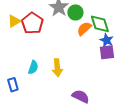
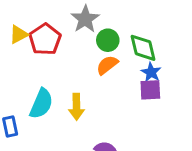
green circle: (75, 12) -> (108, 40), moved
orange semicircle: (84, 29) -> (107, 65), moved
cyan semicircle: (33, 67) -> (41, 104), size x1.5

